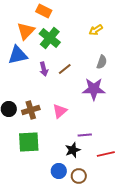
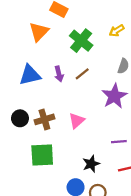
green cross: (50, 38) -> (81, 41), moved
blue triangle: (18, 55) -> (30, 75), moved
purple star: (94, 89) -> (114, 96), turned -30
purple line: (85, 135) -> (119, 142), moved

